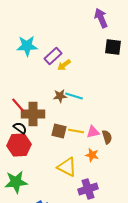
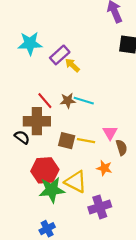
yellow arrow: (64, 65) -> (72, 65), turned 80
red line: (18, 105) -> (45, 101), moved
pink triangle: (93, 132) -> (110, 133), moved, turned -48
red hexagon: (19, 145) -> (45, 170), moved
green star: (16, 182) -> (52, 190), moved

